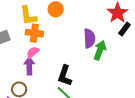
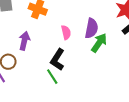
pink semicircle: (33, 52) -> (66, 32), moved, turned 104

